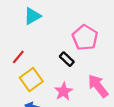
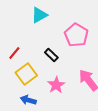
cyan triangle: (32, 16) -> (39, 15), moved
black rectangle: (67, 59) -> (51, 55), moved

